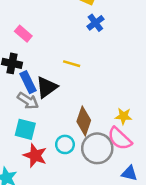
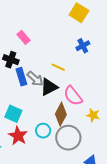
blue cross: (95, 23) -> (83, 46), moved
black triangle: (47, 87) -> (49, 87), moved
gray arrow: (28, 101) -> (35, 79), moved
pink semicircle: (120, 139) -> (73, 96), moved

